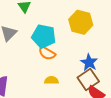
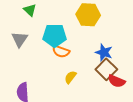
yellow semicircle: (51, 80) -> (70, 77), turned -40

